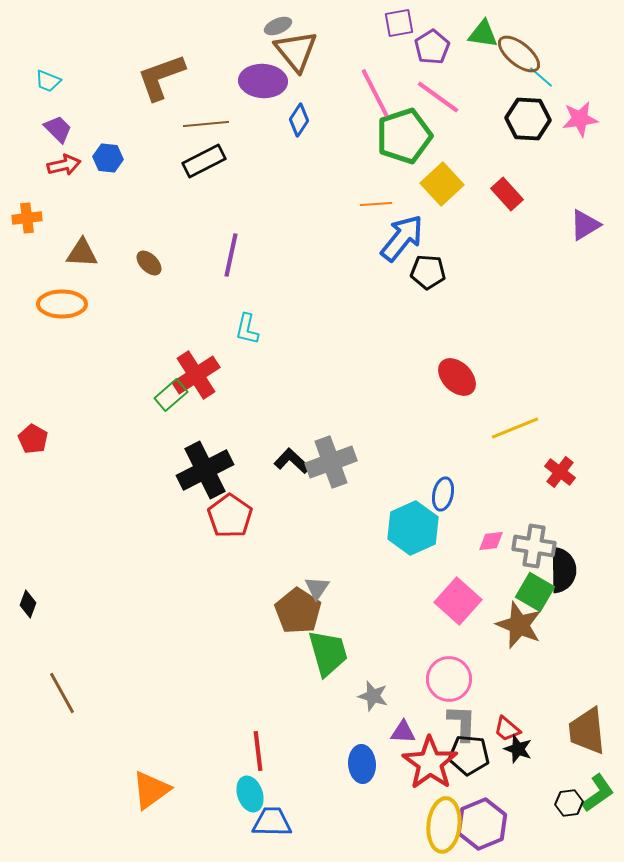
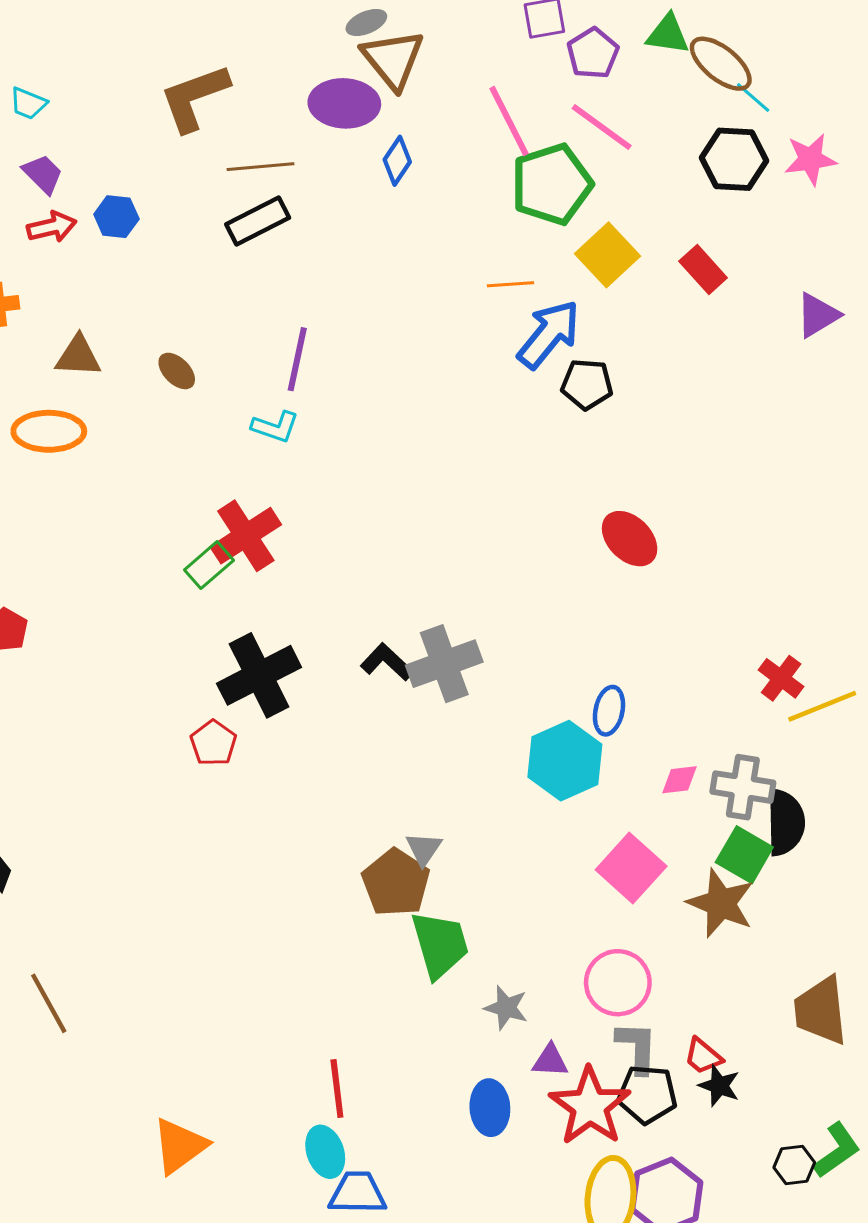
cyan L-shape: (247, 329) -> (275, 427), moved, turned -84
yellow line: (515, 428) -> (822, 706), moved
red pentagon: (230, 516) -> (213, 743), moved, size x0.7
brown trapezoid: (587, 731) -> (821, 1011), moved

